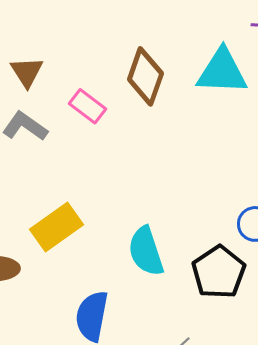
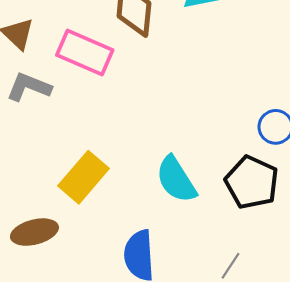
pink rectangle: (87, 106) -> (85, 53), size x1.5

